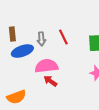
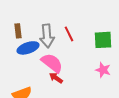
gray arrow: (41, 39) -> (47, 36), size x1.6
pink semicircle: (46, 66) -> (52, 63), turned 45

